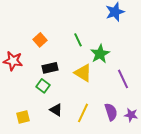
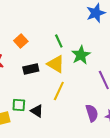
yellow triangle: (83, 73) -> (56, 64), moved
green square: (43, 86) -> (19, 105), moved, turned -32
yellow line: (83, 113) -> (59, 91), moved

